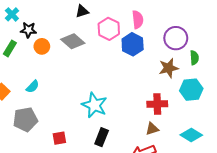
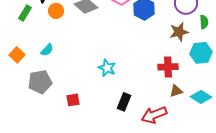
cyan star: (94, 105) -> (107, 68), size x0.7
brown triangle: (152, 129) -> (176, 91), moved
black rectangle: (102, 137) -> (124, 102), moved

